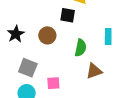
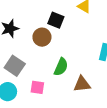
black square: (68, 15) -> (56, 20), moved
green semicircle: (81, 48) -> (61, 67), moved

